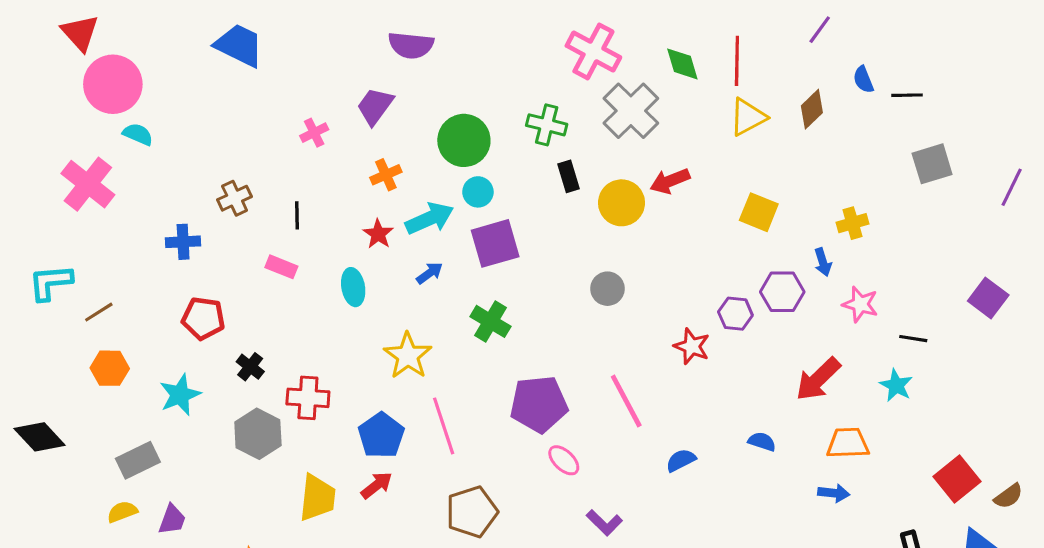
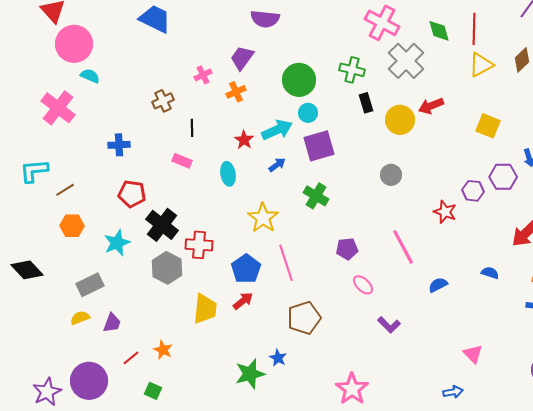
orange cross: (386, 175) -> (236, 92), moved
brown cross: (235, 198) -> (163, 101), moved
black cross: (250, 367) -> (162, 225), size x1.8
purple pentagon: (539, 404) -> (347, 249), size x0.6

